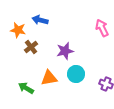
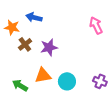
purple star: (65, 51) -> (49, 47), moved
cyan circle: (76, 74) -> (67, 81), moved

